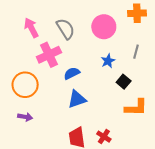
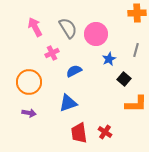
pink circle: (104, 27) -> (96, 34), moved
pink cross: (49, 55) -> (52, 53), size x0.6
blue triangle: (77, 99) -> (68, 103), moved

